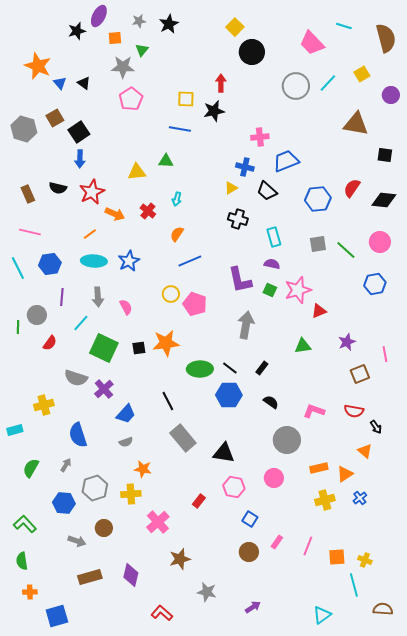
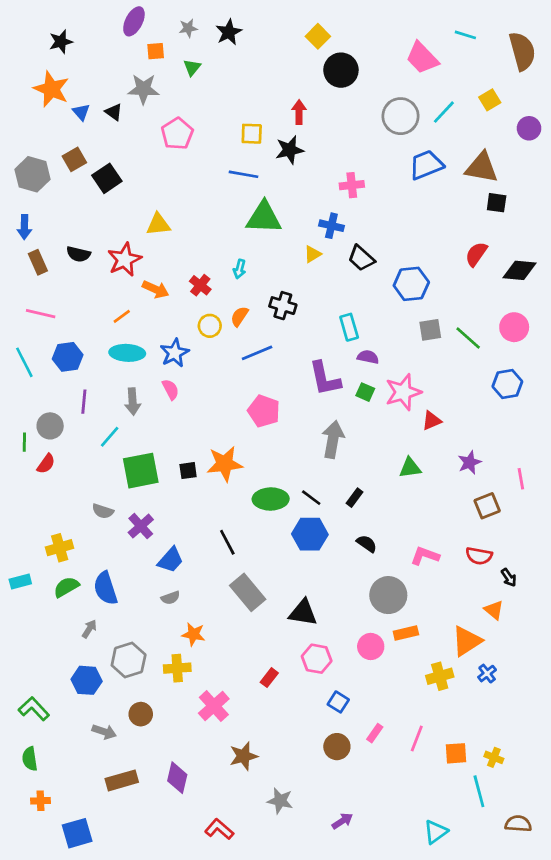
black star: (77, 31) -> (61, 42), moved
gray star: (123, 67) -> (143, 89), moved
black square: (385, 155) -> (497, 203), moved
blue arrow: (80, 159) -> (24, 227), moved
green triangle: (166, 161) -> (264, 218), moved, size x1.8
blue trapezoid: (286, 161) -> (426, 165), moved
yellow triangle: (137, 172) -> (158, 224), moved
blue hexagon: (318, 199) -> (411, 284), moved
black cross: (238, 219) -> (283, 306), moved
cyan rectangle: (274, 237) -> (349, 327), moved
yellow circle: (171, 294) -> (210, 326), moved
pink semicircle: (126, 307) -> (170, 389), moved
red semicircle: (50, 343) -> (46, 464), moved
green square: (104, 348) -> (141, 471), turned -36
gray semicircle: (76, 378) -> (103, 511), size x0.7
green semicircle: (31, 468) -> (66, 587), moved, turned 30
orange rectangle: (319, 468) -> (406, 633), moved
orange triangle: (345, 474) -> (467, 641), size x1.4

